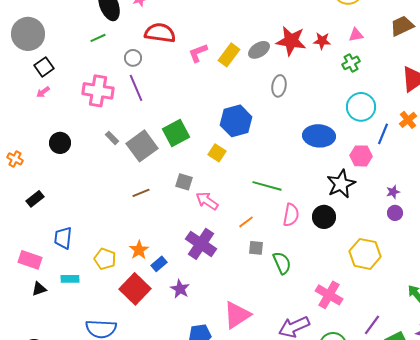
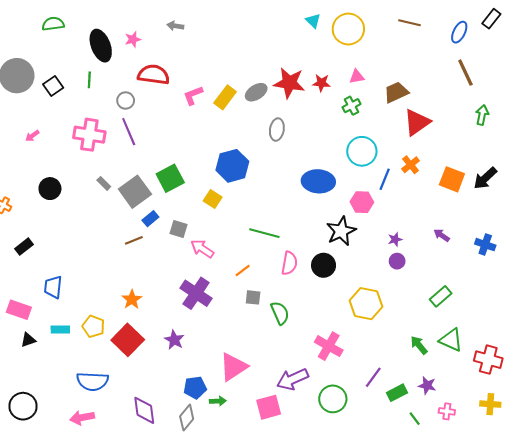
brown trapezoid: (402, 26) -> (396, 92), moved
green line: (98, 38) -> (89, 80), turned -63
black square: (44, 67) -> (53, 86), moved
yellow pentagon: (105, 259) -> (93, 326), moved
blue rectangle: (159, 264) -> (150, 219), moved

